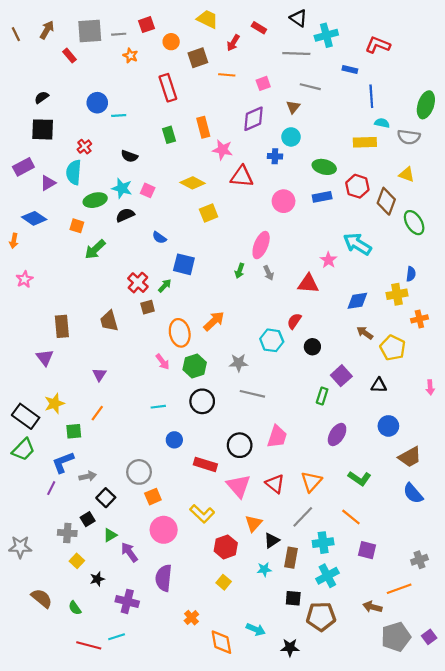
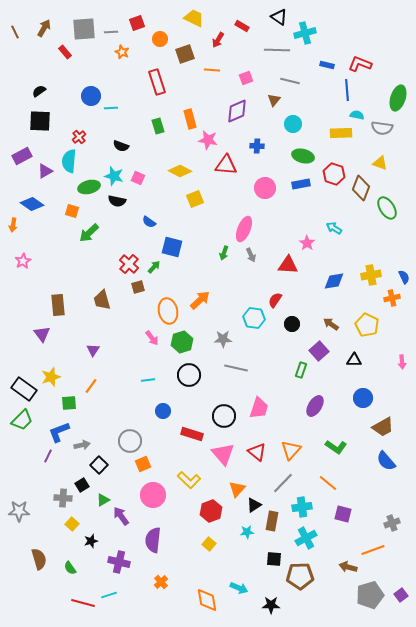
red L-shape: (378, 45) -> (360, 64), moved
cyan circle: (291, 137) -> (293, 124), moved
black semicircle: (125, 215) -> (117, 201), turned -144
cyan arrow: (357, 244) -> (334, 228), size x0.6
blue semicircle: (411, 274) -> (404, 277), moved, turned -32
brown arrow: (365, 333) -> (331, 324), moved
brown semicircle: (42, 598) -> (39, 559), turned 35
orange cross: (191, 618) -> (161, 582), moved

